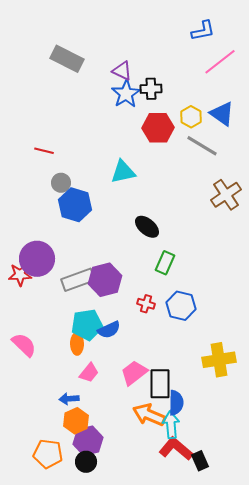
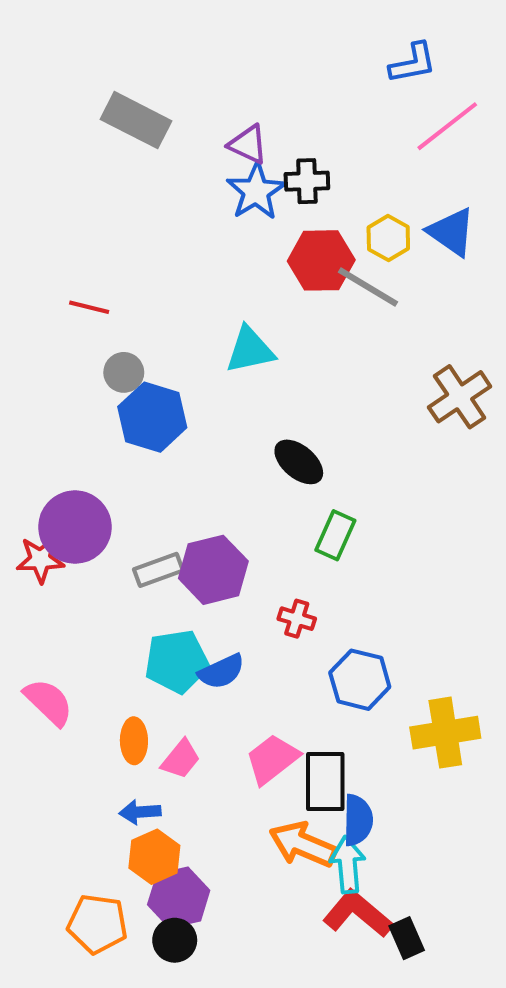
gray line: (202, 146) -> (368, 287), moved
gray rectangle: (78, 280) -> (158, 570), size x0.7
blue hexagon: (181, 306) -> (360, 680), moved
orange ellipse: (77, 344) -> (134, 741), moved

